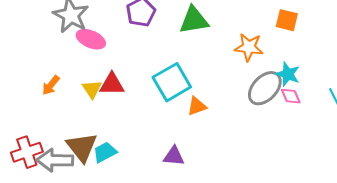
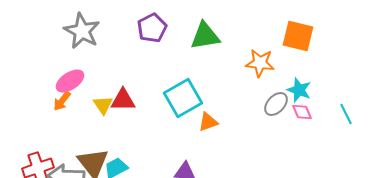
orange square: (287, 20) -> (298, 36), size x1.4
pink ellipse: (91, 39) -> (70, 81), moved, turned -56
gray ellipse: (265, 88) -> (276, 104), size x0.7

